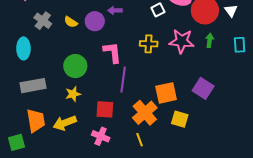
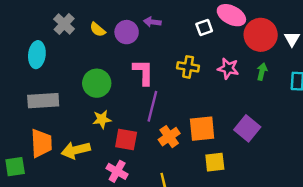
pink star: (182, 41) -> (228, 68), size x0.7
yellow star: (73, 94) -> (102, 119), moved
orange cross: (145, 113) -> (169, 137), moved, size x0.7
yellow square: (180, 119) -> (215, 162), turned -30

